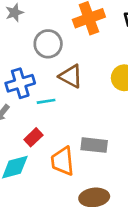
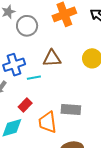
gray circle: (48, 44) -> (27, 26), moved
brown triangle: (71, 76) -> (52, 58), turned -30

